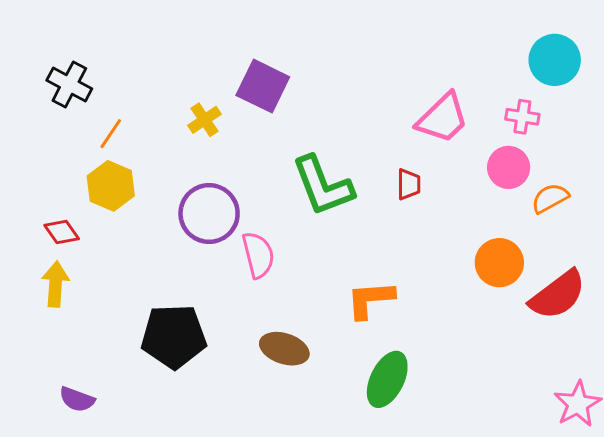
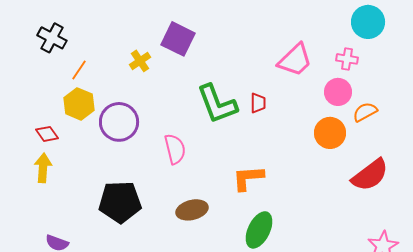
red trapezoid: (409, 184) -> (258, 103), moved
purple circle: (209, 213) -> (119, 122), moved
orange circle: (499, 263) -> (330, 133), moved
brown ellipse: (284, 349) -> (192, 210), turned -32

